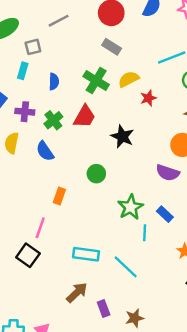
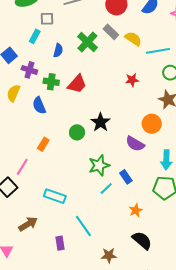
yellow semicircle: (129, 79) -> (133, 39), moved, turned 48
green cross: (96, 81) -> (87, 42), moved
green cross: (53, 120) -> (51, 82), turned 35
black star: (122, 136) -> (100, 122), moved
cyan line: (145, 233) -> (106, 189), turned 32
cyan line: (126, 267) -> (83, 226), moved
brown arrow: (77, 293) -> (28, 224), moved
brown star: (135, 318) -> (109, 255), moved

